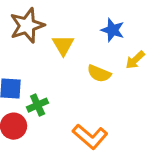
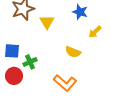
yellow semicircle: (99, 74) -> (73, 52), moved

